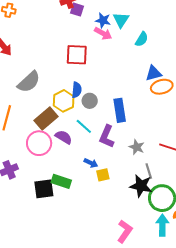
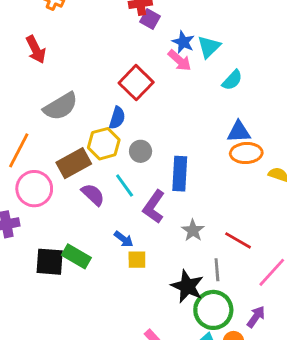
red square: (77, 55) -> (136, 83), turned 30
blue semicircle: (77, 90) -> (117, 118), moved
pink circle: (39, 143) -> (34, 189), moved
gray line: (149, 171) -> (217, 270), moved

